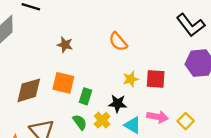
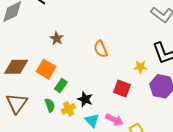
yellow star: (131, 79) -> (140, 67), moved

